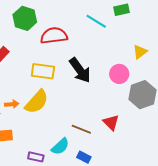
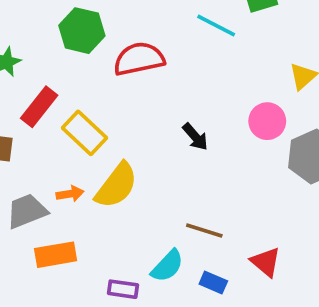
black arrow: (80, 70) -> (195, 137), moved, size x0.6
yellow rectangle: (43, 71) -> (84, 133), moved, turned 40
red triangle: (111, 123) -> (266, 262), moved

